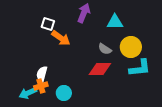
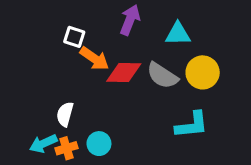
gray semicircle: (105, 49) -> (162, 76), size x1.5
cyan L-shape: (140, 68) -> (192, 125), moved
red diamond: (100, 69) -> (124, 72), moved
orange cross: (41, 86) -> (66, 148), moved

